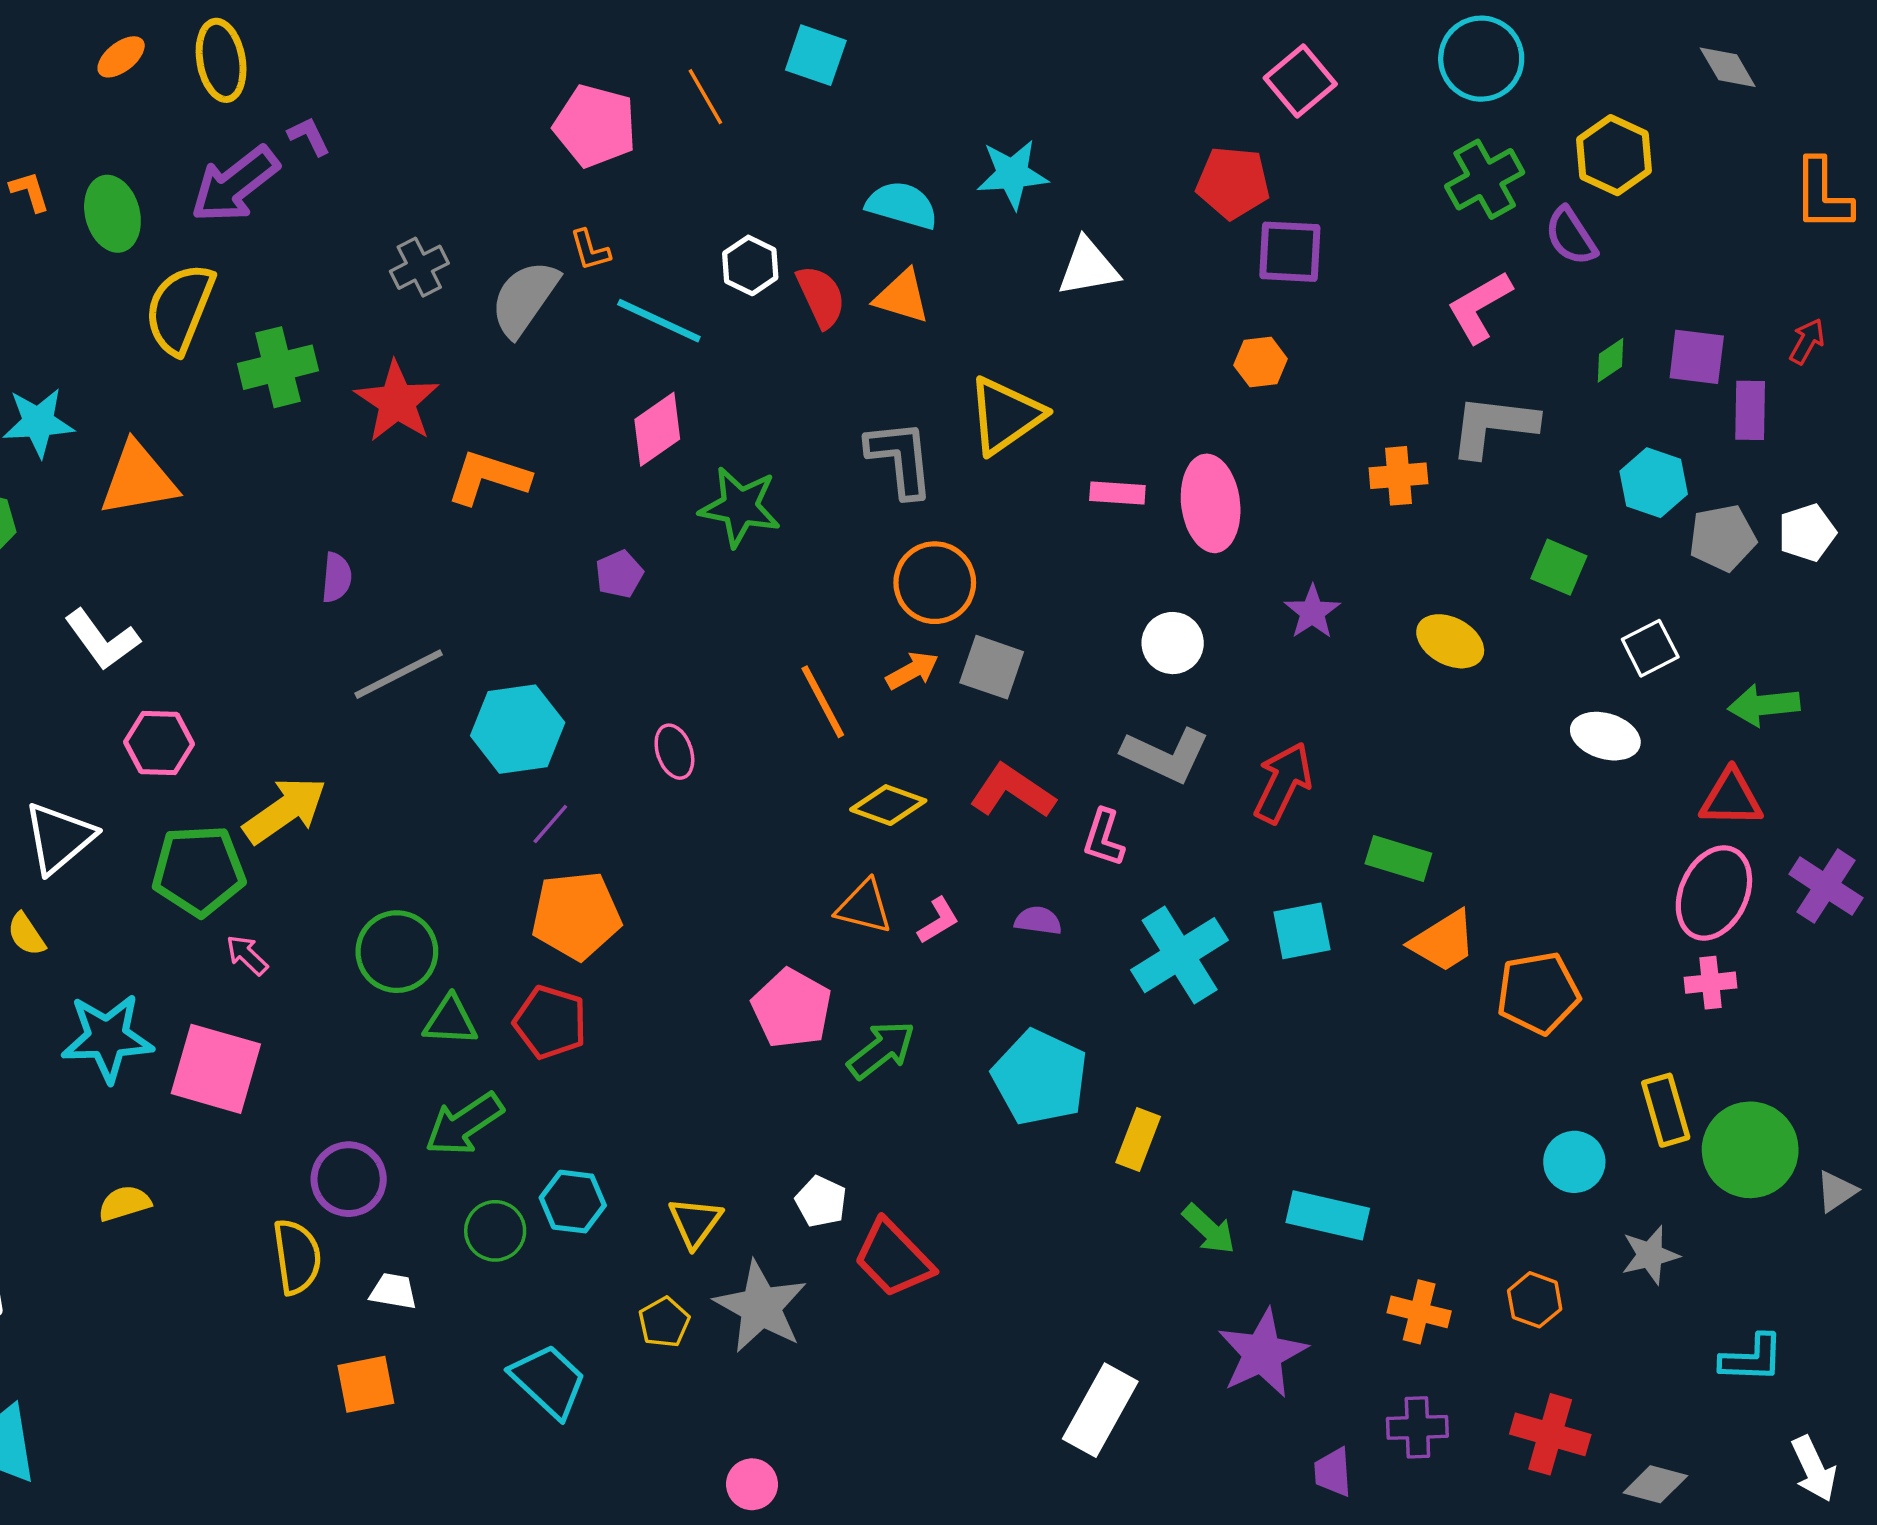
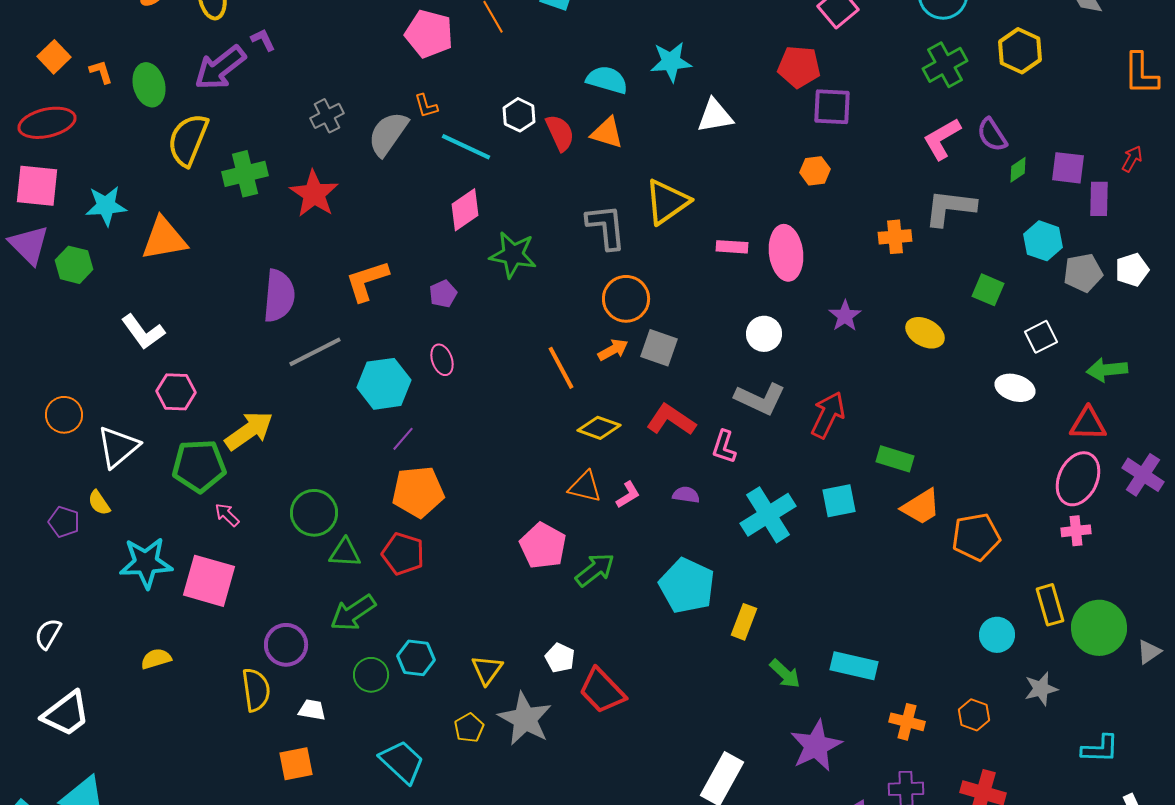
purple semicircle: (1571, 236) -> (992, 135), moved
orange L-shape: (488, 478) -> (367, 281), moved, turned -36
purple semicircle: (337, 578) -> (279, 296), size x1.8
pink ellipse: (674, 752) -> (442, 360), moved

